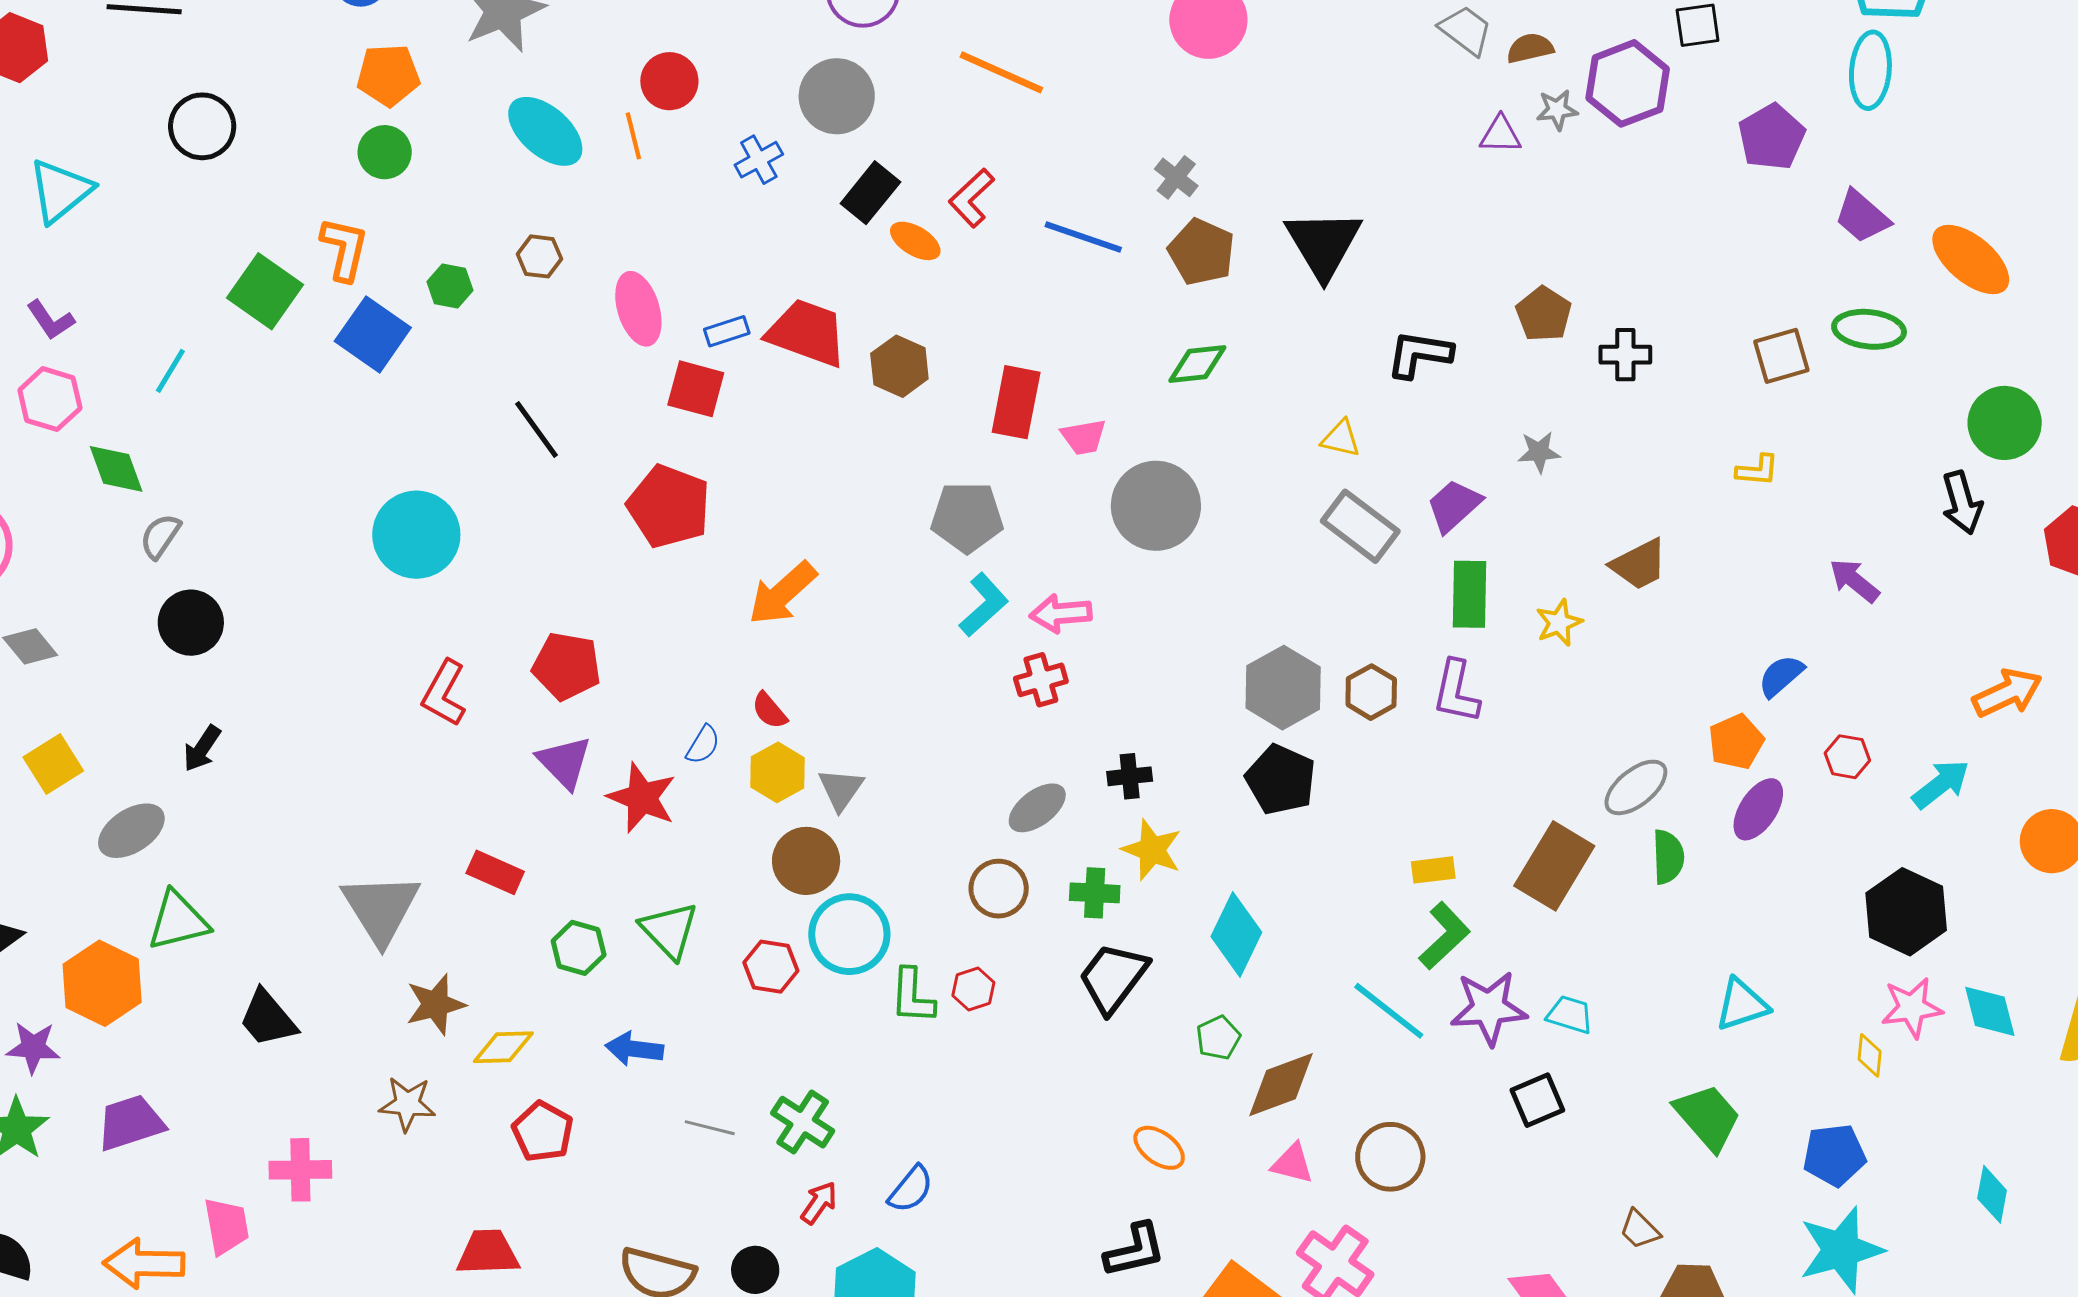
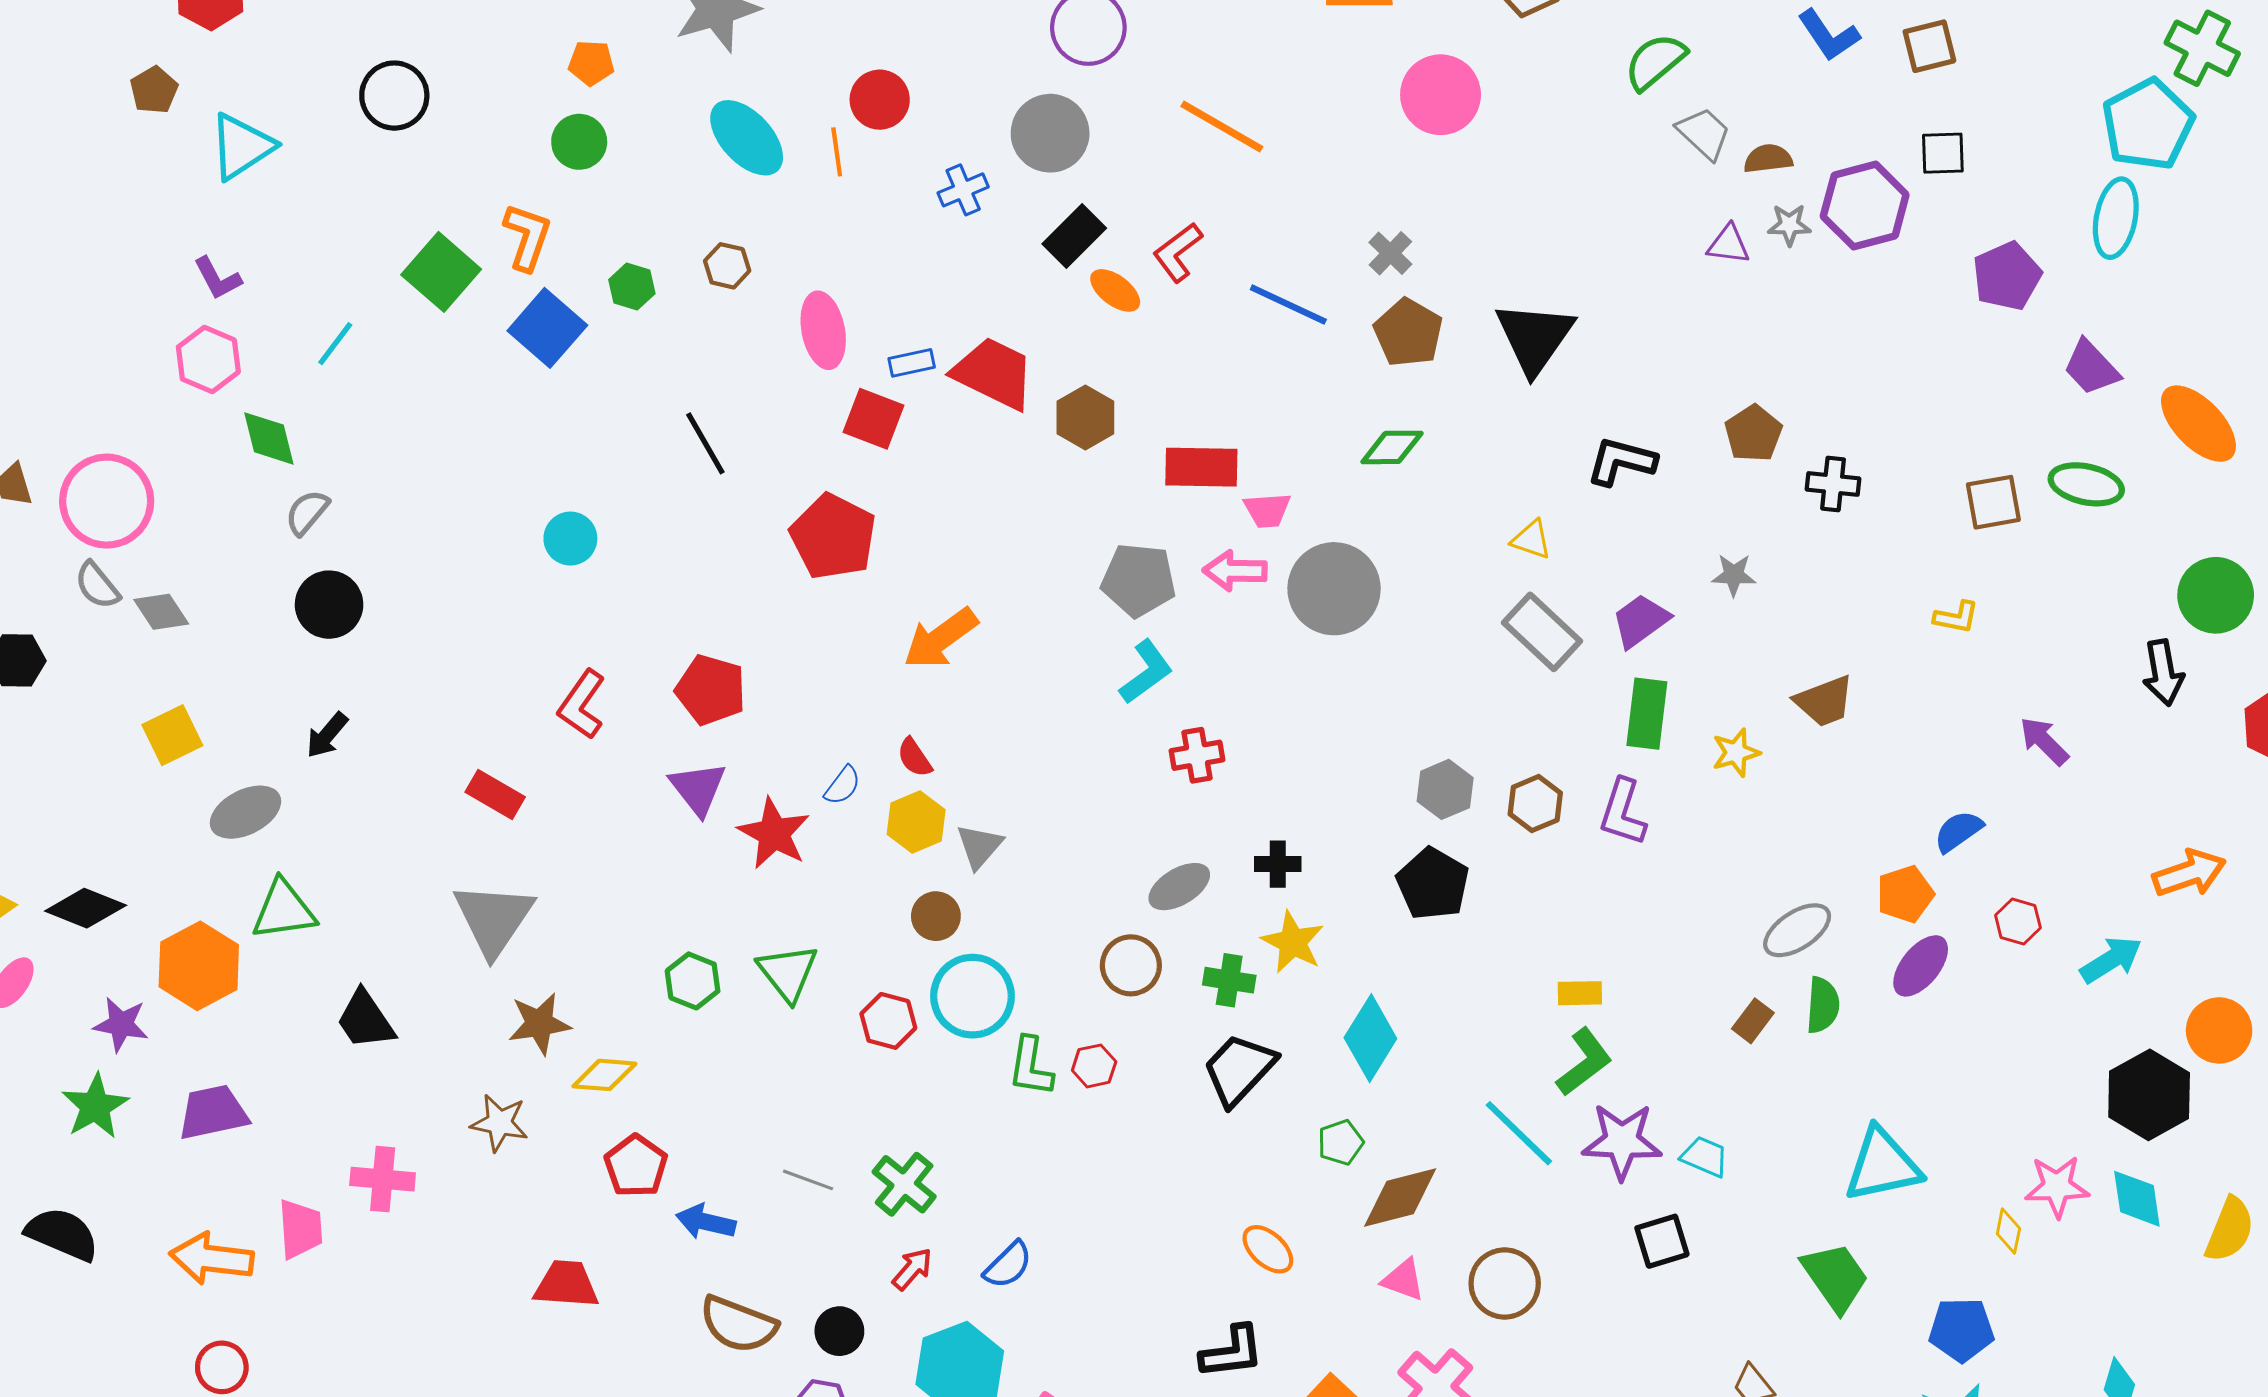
orange pentagon: (388, 75) -> (591, 63), size x0.7
red rectangle: (1016, 402) -> (1201, 467), turned 74
cyan circle: (416, 535) -> (570, 539), size x0.6
pink arrow: (1061, 613) -> (1235, 571), moved
gray hexagon: (1283, 688) -> (1445, 789), size x0.7
brown circle: (806, 861) -> (936, 916), size x0.7
brown rectangle: (1554, 866) -> (1753, 1021), moved, size x0.5
red rectangle: (495, 872) -> (495, 795), moved
black hexagon: (1906, 912) -> (2149, 1095), moved
cyan triangle: (1742, 1005) -> (1882, 1165), size x1.4
blue arrow: (634, 1049) -> (706, 1222), moved

